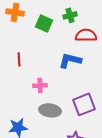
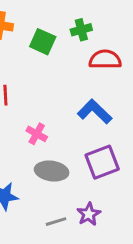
blue L-shape: (70, 60) -> (95, 112), moved, turned 30
pink cross: (40, 85) -> (37, 134), turned 32

